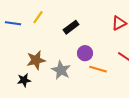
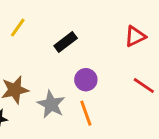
orange line: (98, 69) -> (86, 113), moved, turned 54

